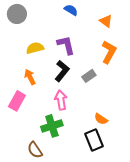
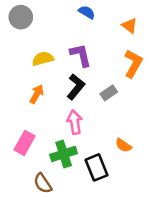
orange arrow: (30, 77) -> (37, 94), turned 56
pink rectangle: (17, 101) -> (24, 143), moved
black rectangle: (94, 140) -> (97, 167), moved

